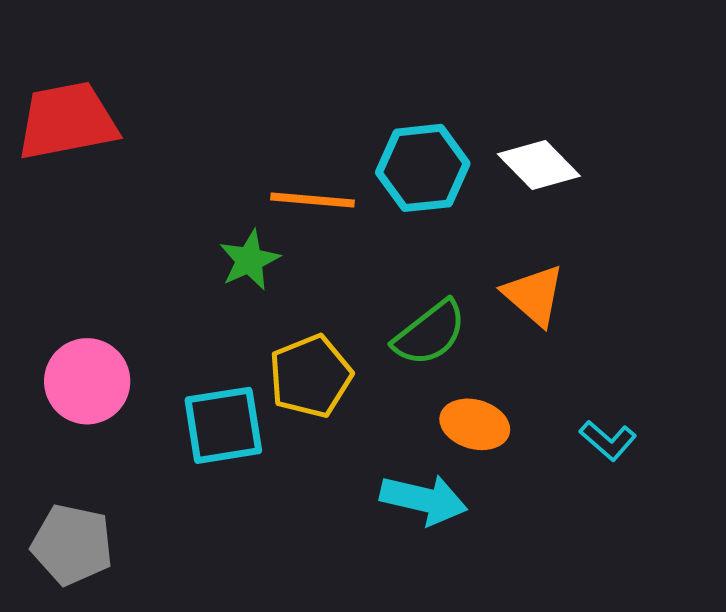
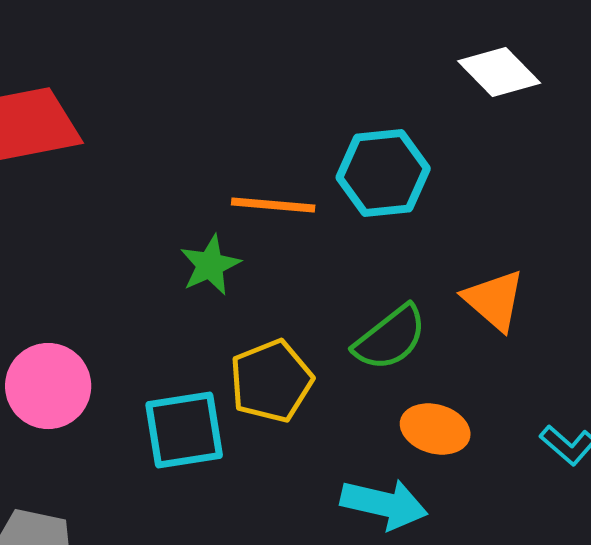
white diamond: (539, 165) -> (499, 72), moved

